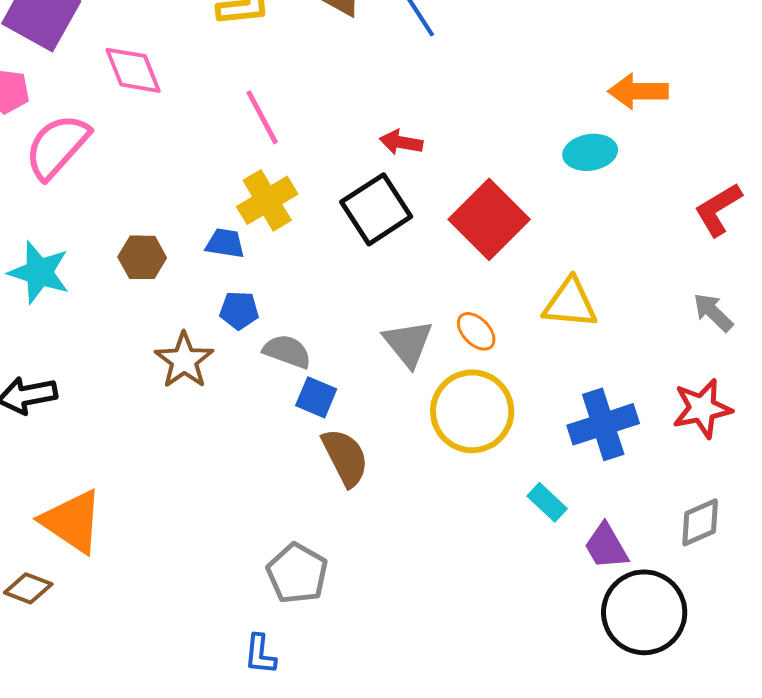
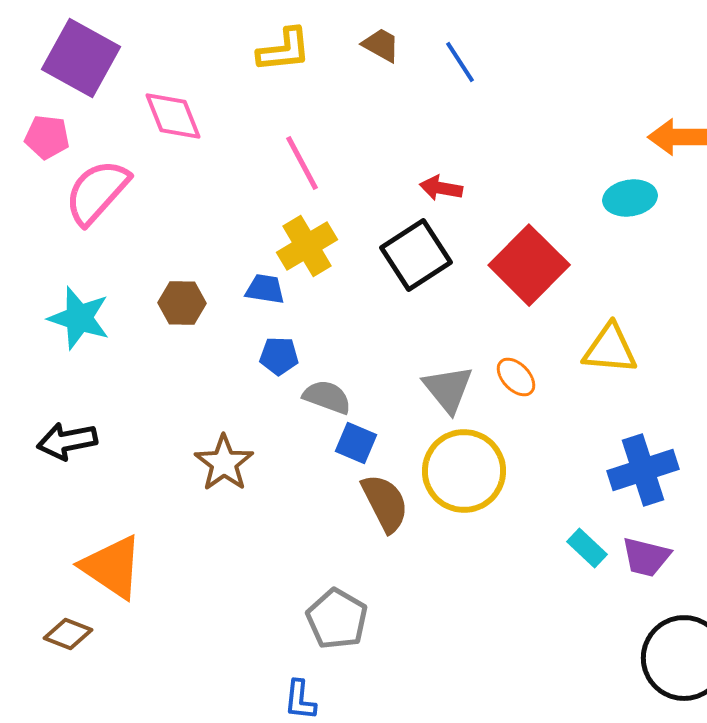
brown star: (184, 360) -> (224, 463), moved
yellow circle: (472, 411) -> (464, 471), moved
purple trapezoid: (606, 546) -> (646, 557), moved, turned -46

